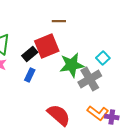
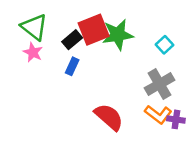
green star: (72, 65) -> (118, 35), moved
gray cross: (90, 79) -> (159, 84), moved

